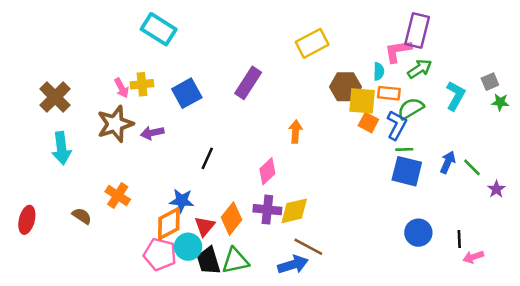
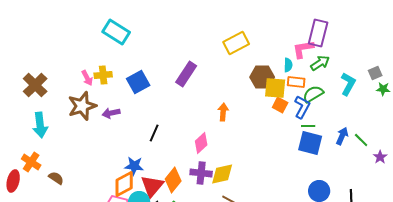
orange cross: (118, 196) -> (31, 162), moved
red triangle: (205, 226) -> (152, 186), size x1.4

